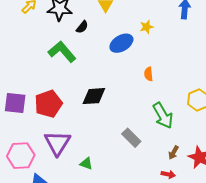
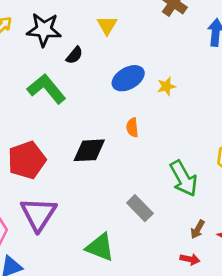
yellow star: (147, 27) -> (166, 86), moved
orange semicircle: (149, 74) -> (132, 127), moved
green triangle: (86, 164) -> (100, 247), moved, size x1.6

